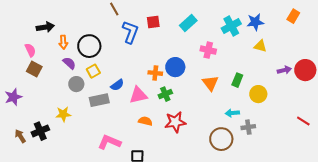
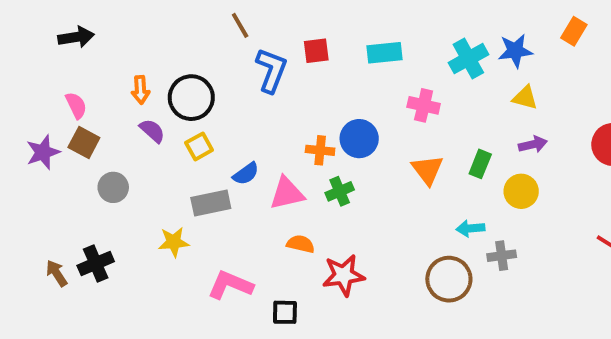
orange rectangle: (293, 16) -> (574, 31), moved
cyan rectangle: (188, 23) -> (385, 53), turned 36
black arrow: (45, 27) -> (76, 37), moved
purple arrow: (284, 70) -> (533, 144), moved
gray circle: (76, 84) -> (113, 187), moved
purple star: (13, 97) -> (43, 152), moved
yellow star: (63, 114) -> (174, 242), moved
red star: (175, 122) -> (344, 275), moved

